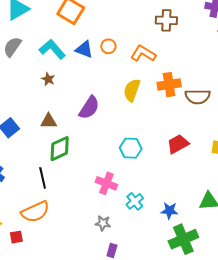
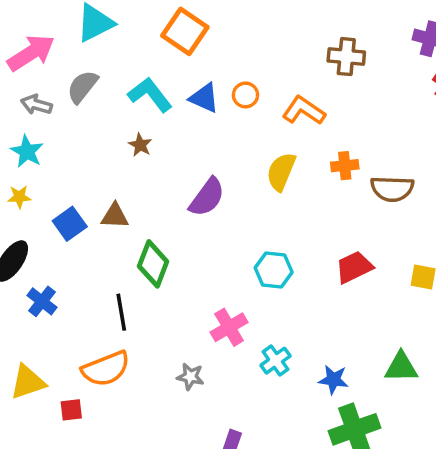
orange cross: (169, 85) -> (345, 166), size x0.7
brown triangle: (49, 121) -> (115, 216), moved
green diamond: (60, 149) -> (153, 264), turned -48
pink cross: (106, 183) -> (229, 327), turned 35
gray star: (103, 223) -> (190, 377), moved

